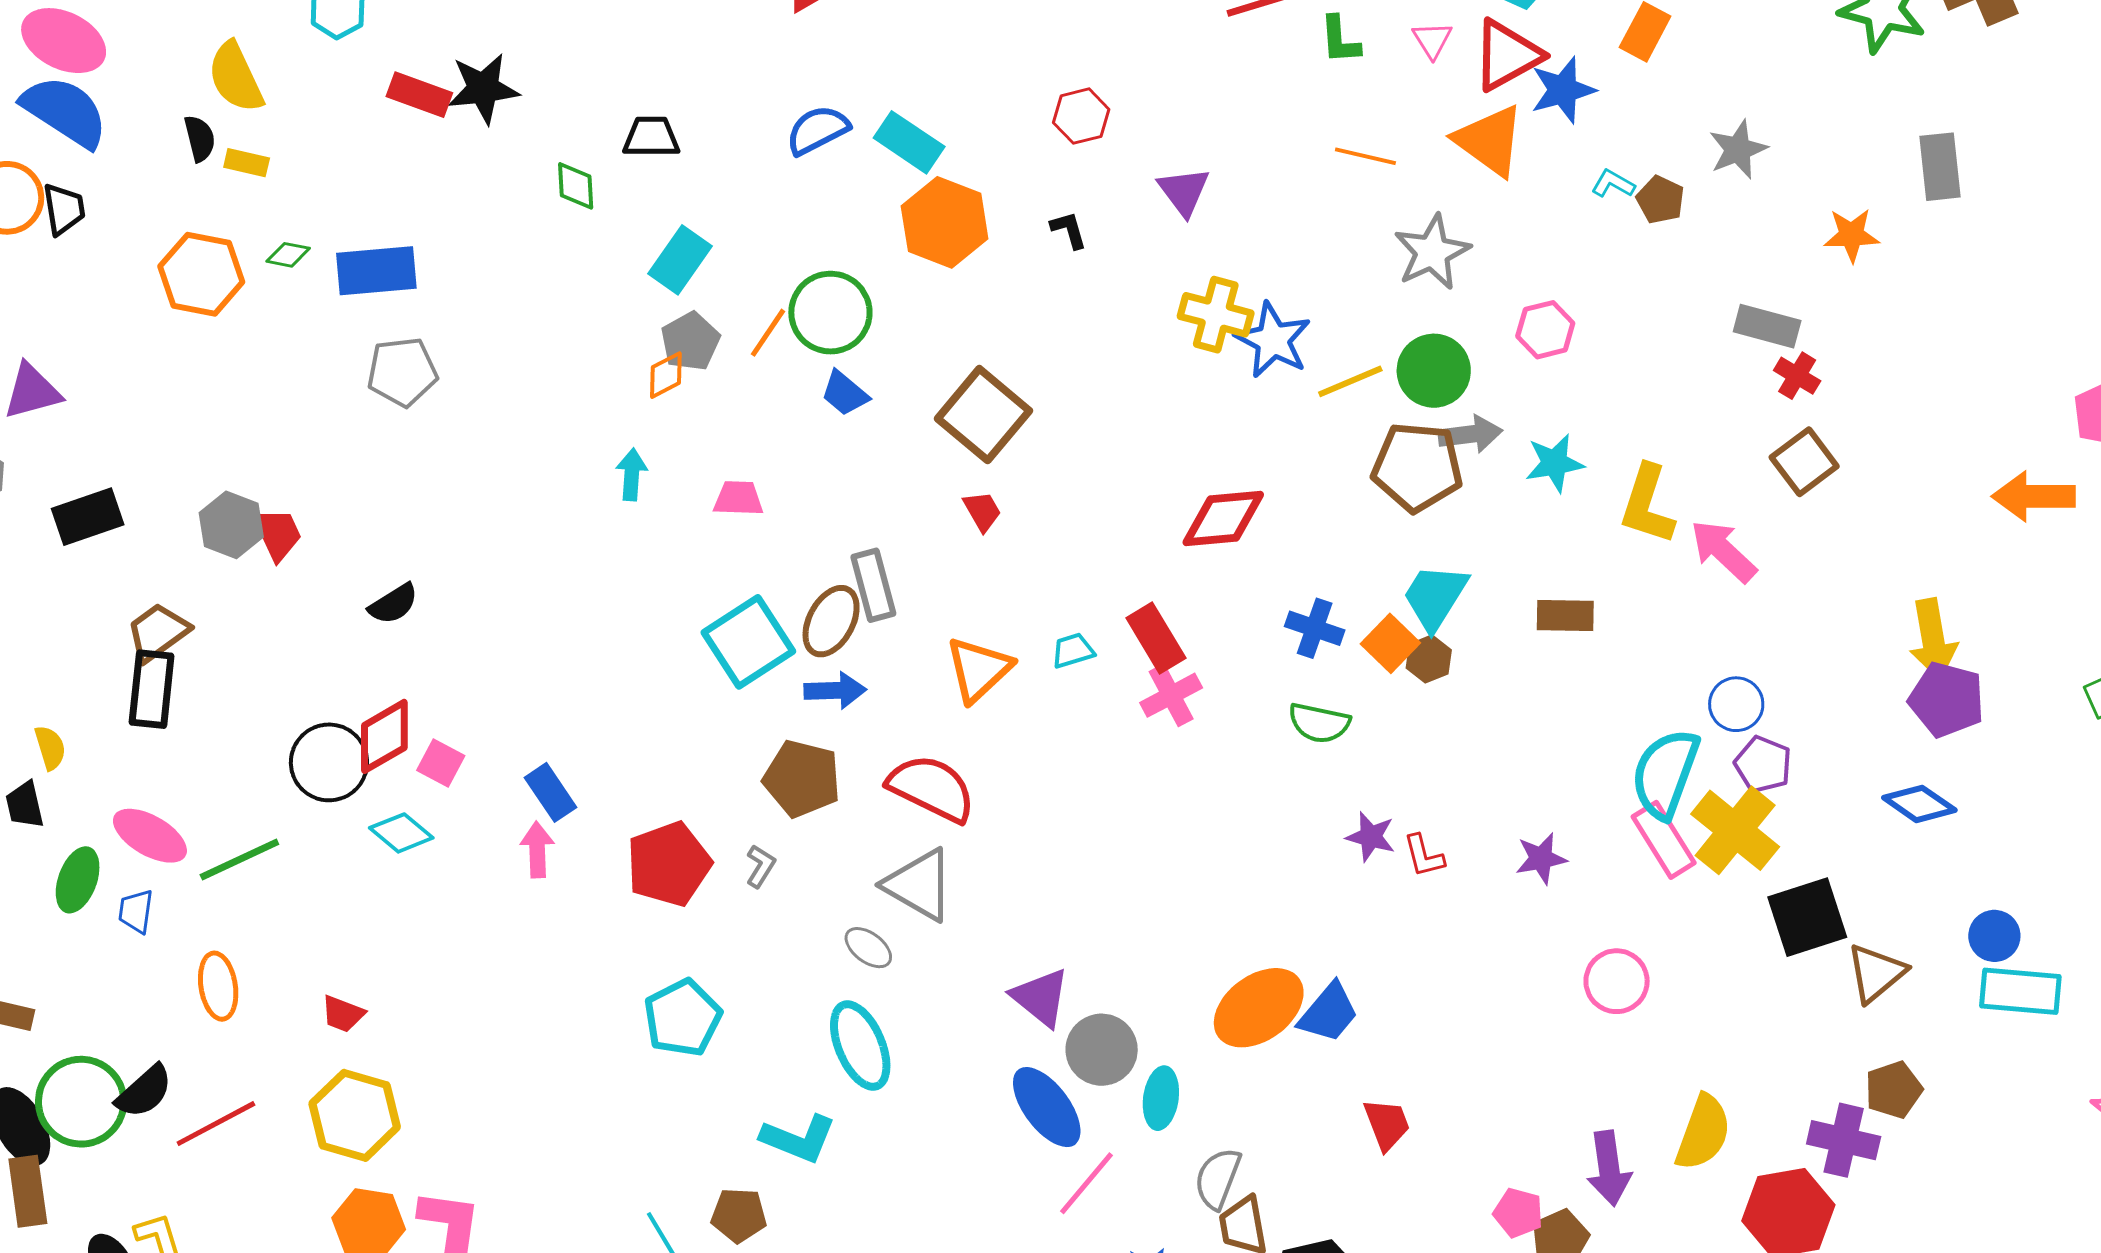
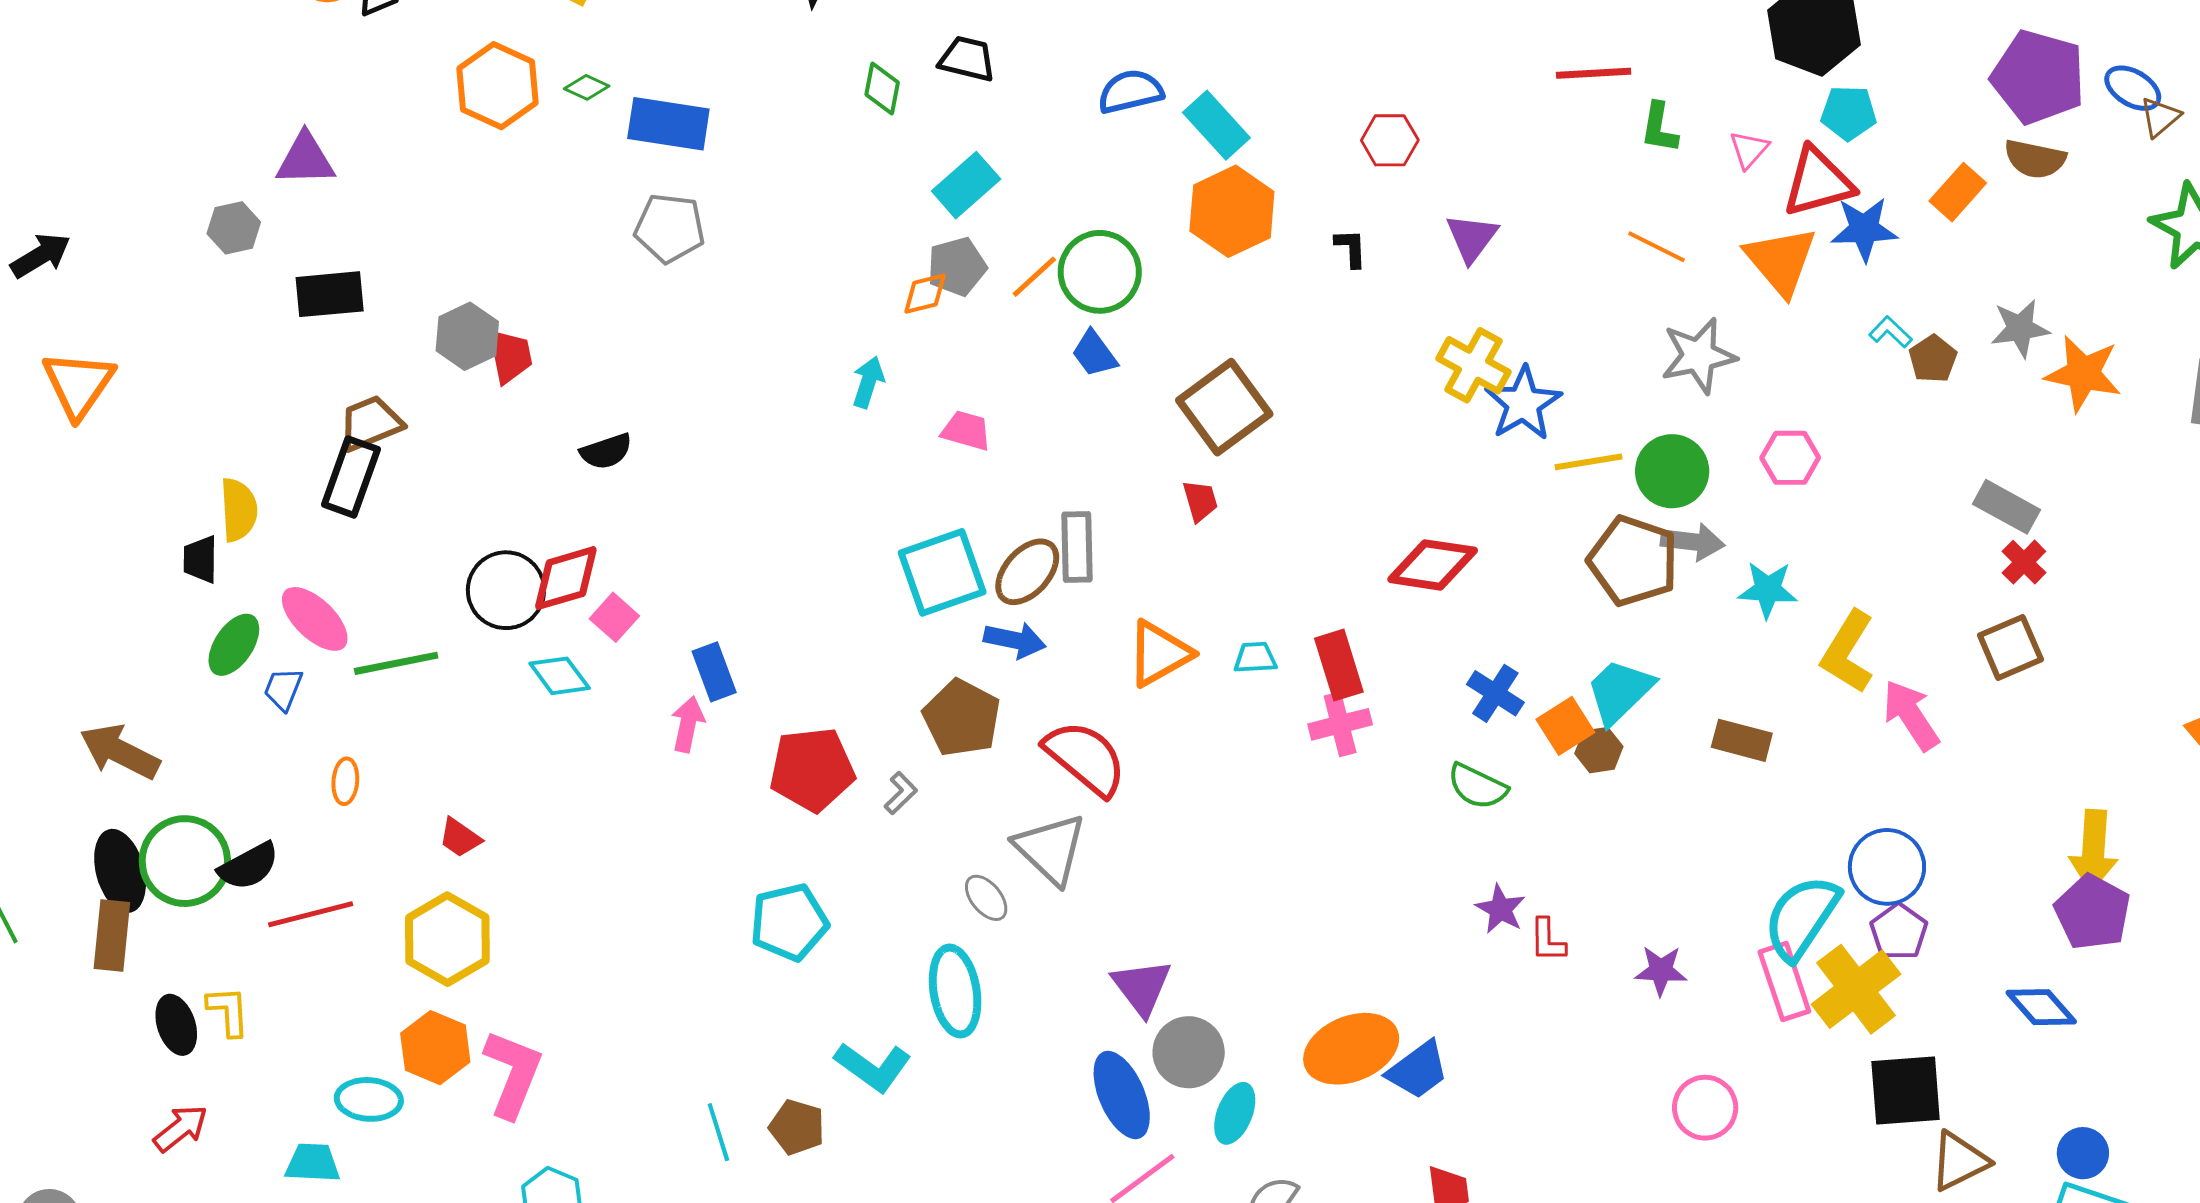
orange star: (1852, 235) -> (2083, 374), moved, size x1.4
blue circle: (1736, 704) -> (1887, 867), size x1.4
yellow semicircle: (50, 748) -> (239, 510), size x1.4
orange ellipse: (218, 986) -> (345, 781), size x0.7

